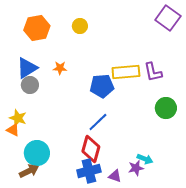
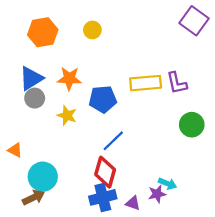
orange star: (60, 68) -> (69, 78), size x1.5
blue pentagon: (102, 86) -> (103, 99), moved
yellow star: (18, 118) -> (67, 115), moved

